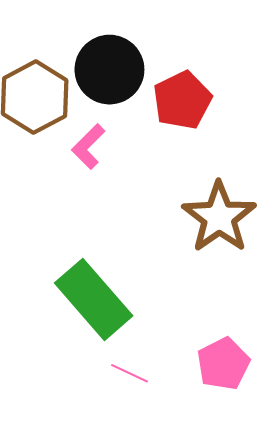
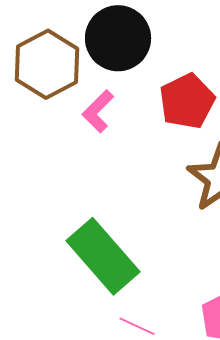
red pentagon: (182, 100) -> (187, 101), moved

